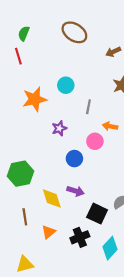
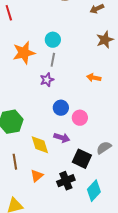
gray line: (88, 107) -> (53, 60), moved
pink circle: (95, 141) -> (80, 118), moved

